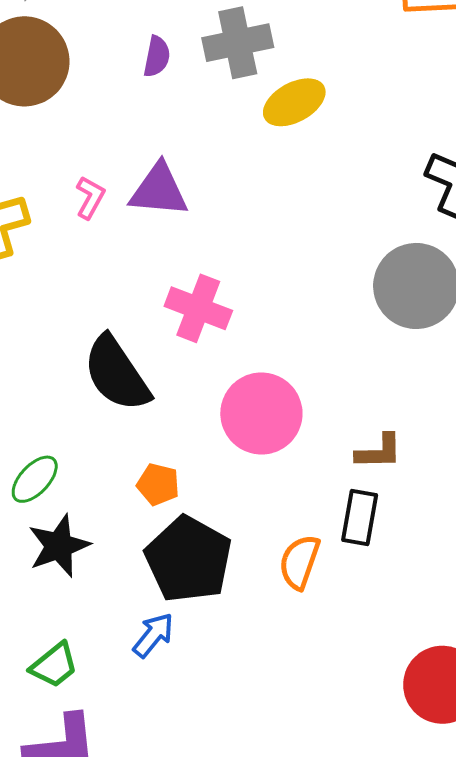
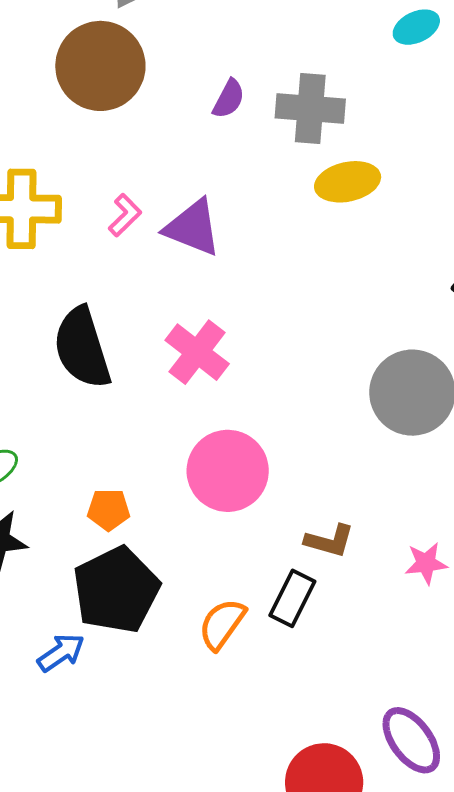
black semicircle: (117, 374) -> (82, 348), moved
orange pentagon: (158, 484) -> (109, 510), turned -30

